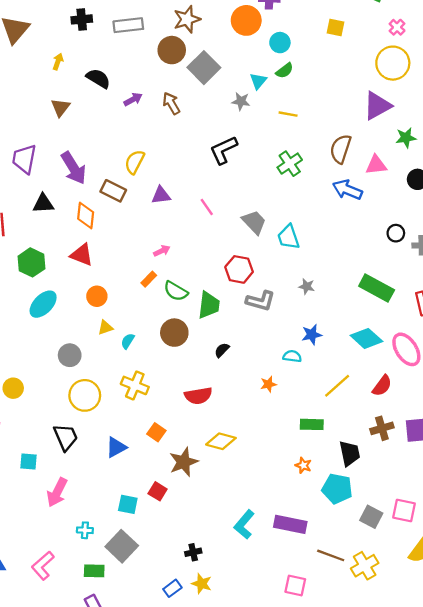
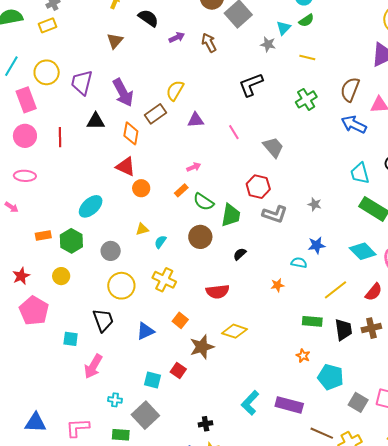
brown rectangle: (113, 191) -> (156, 114), turned -65
cyan trapezoid: (288, 237) -> (360, 173), moved
green hexagon: (31, 262) -> (71, 241), moved
orange circle: (97, 296) -> (141, 188), moved
black trapezoid: (350, 453) -> (343, 330), moved
pink L-shape: (43, 566) -> (78, 428), turned 35

